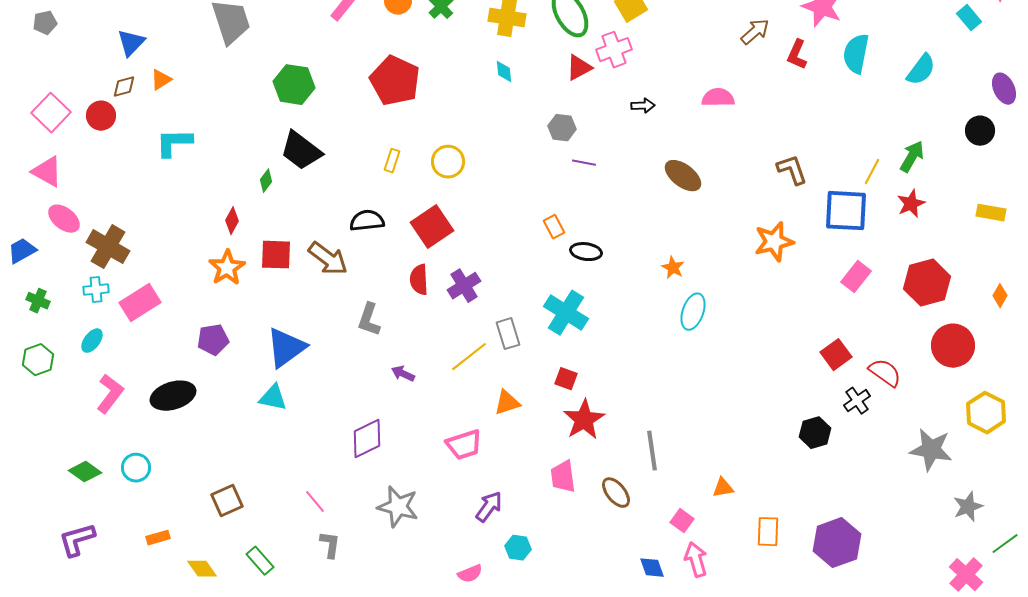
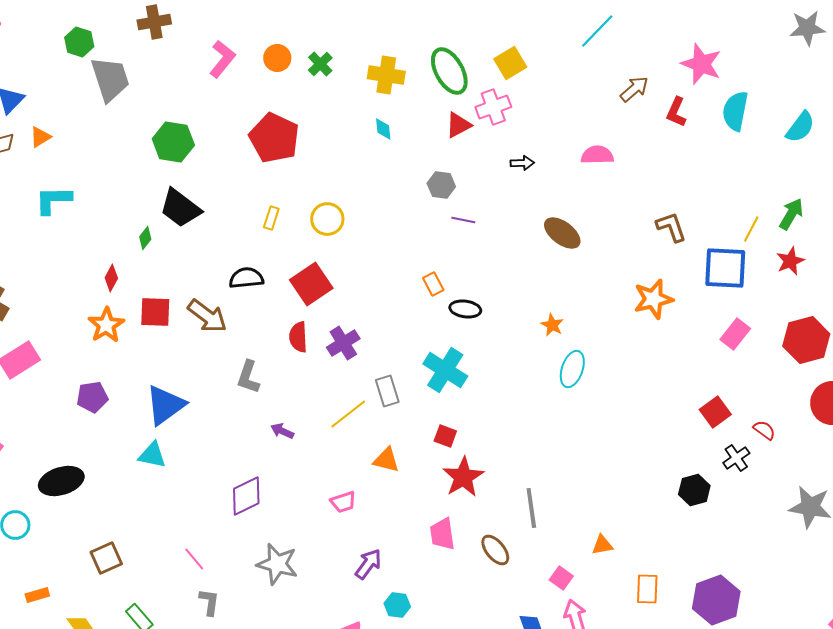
red semicircle: (885, 373) -> (764, 430), size x0.7
black ellipse: (173, 396) -> (61, 481), moved
orange triangle: (507, 403) -> (386, 460), turned 32
pink trapezoid: (464, 445) -> (343, 502), size x0.7

